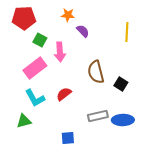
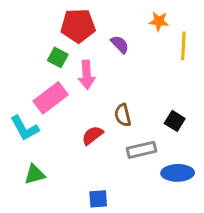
orange star: (68, 15) -> (159, 21), moved
red pentagon: (24, 18) -> (78, 26), moved
brown semicircle: (96, 72) -> (123, 115), moved, size x0.7
cyan L-shape: (35, 98) -> (25, 128), moved
gray rectangle: (98, 116) -> (141, 150), moved

